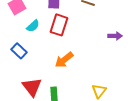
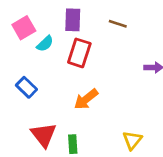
cyan semicircle: (33, 26) -> (45, 44), moved

